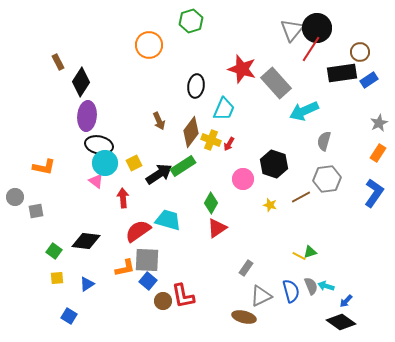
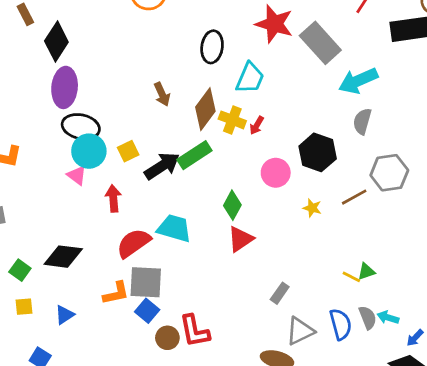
gray semicircle: (324, 141) -> (362, 121), moved

